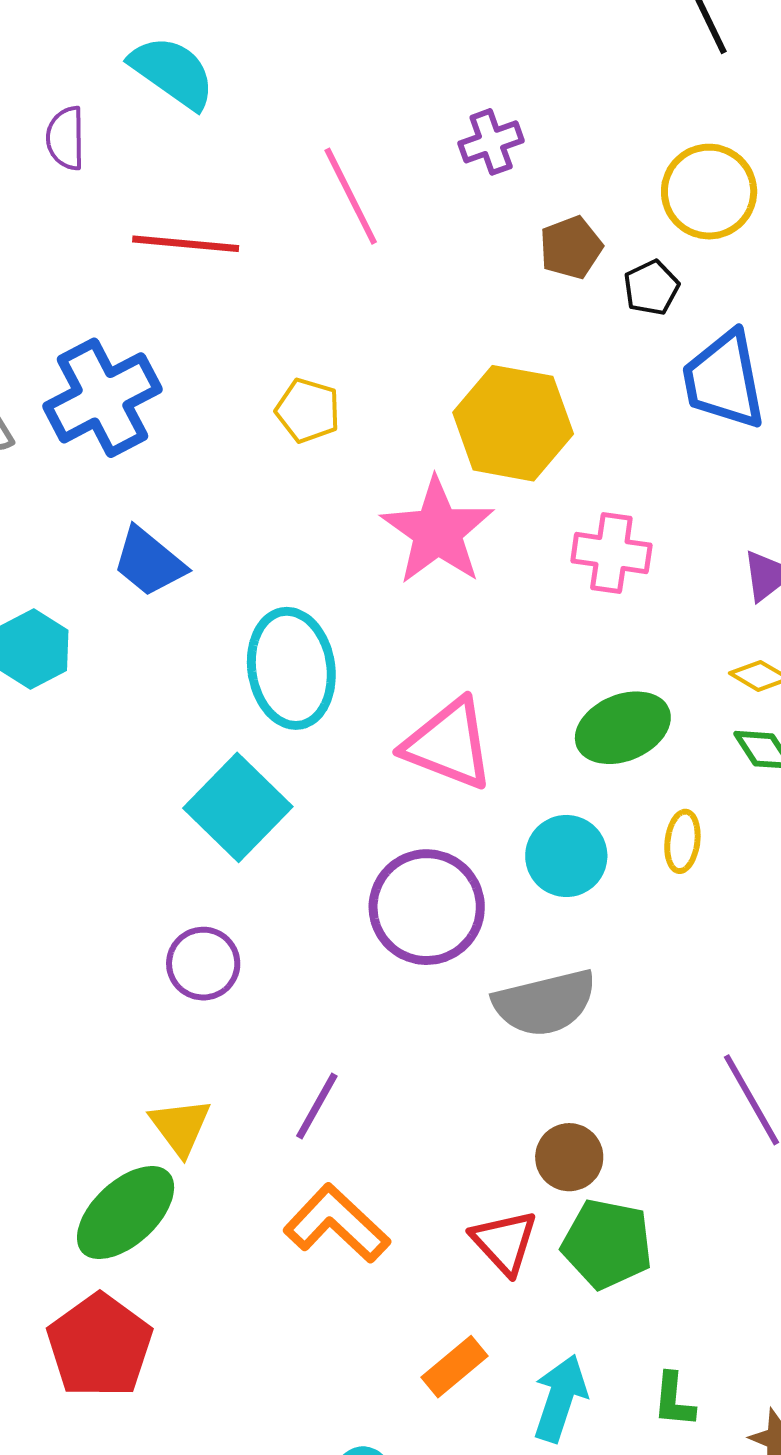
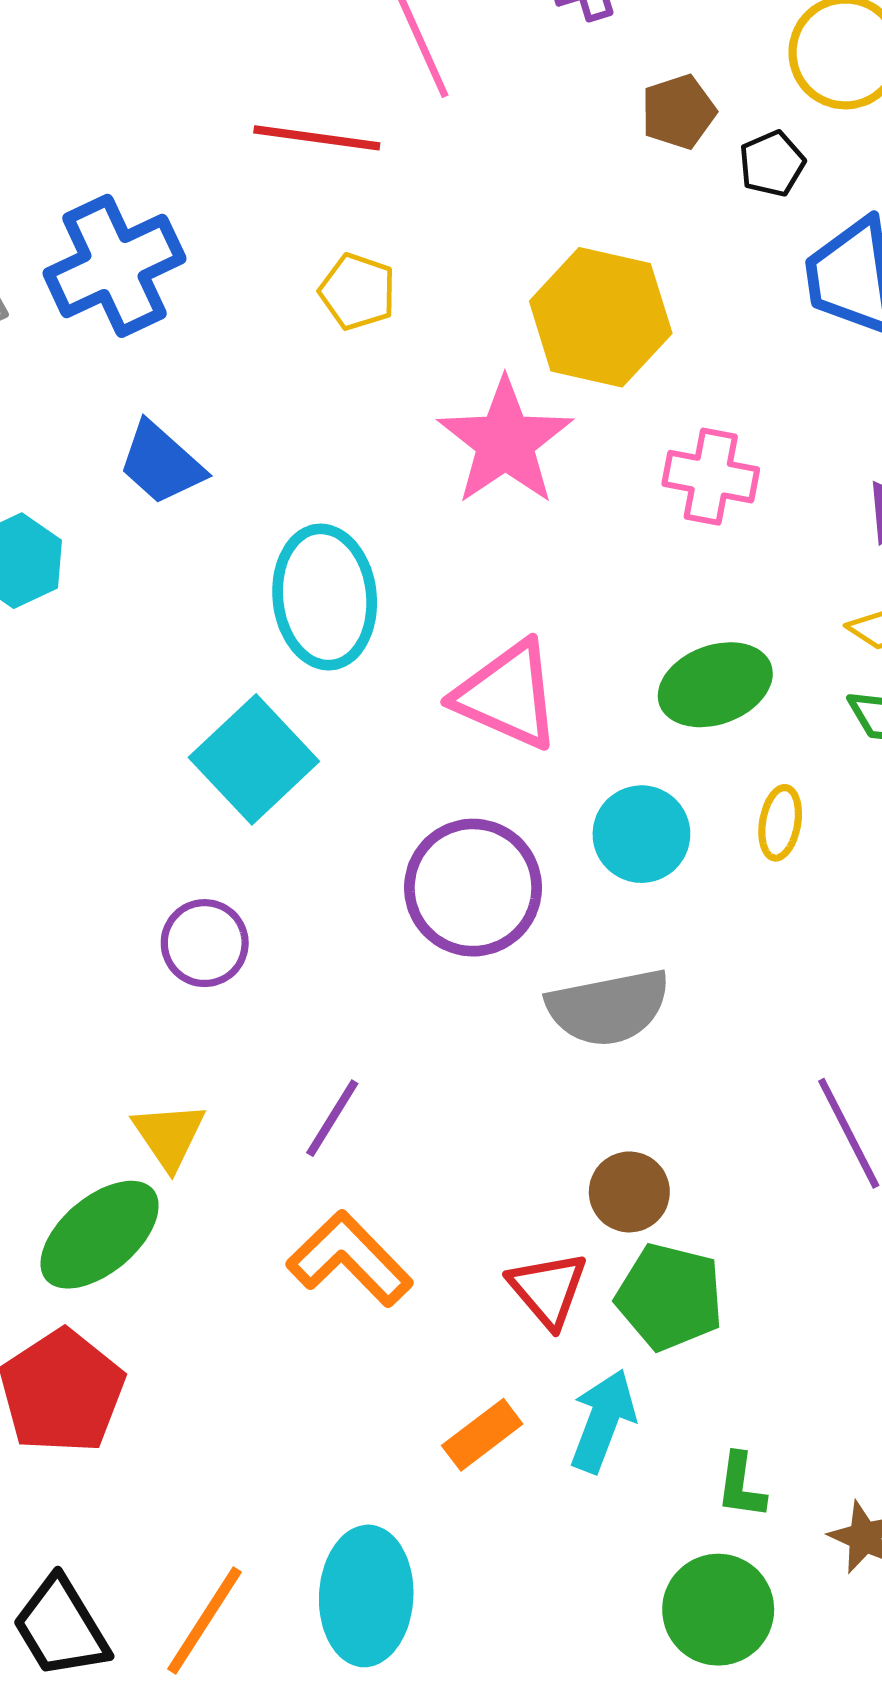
red line: (186, 244) -> (317, 138), moved
cyan arrow: (560, 1398) -> (603, 1421), moved

